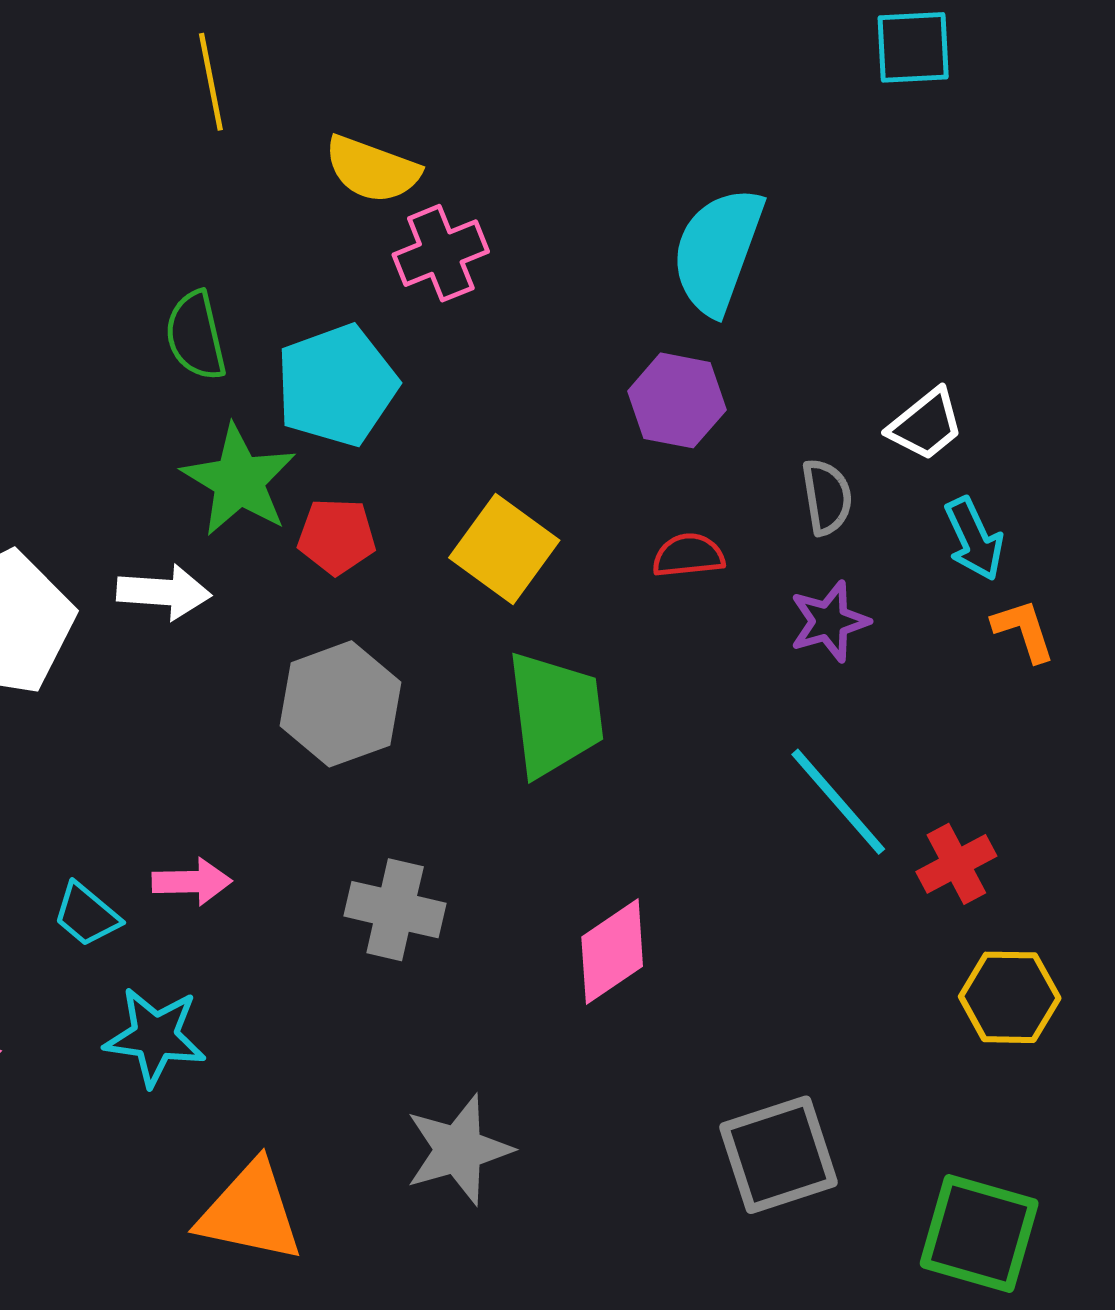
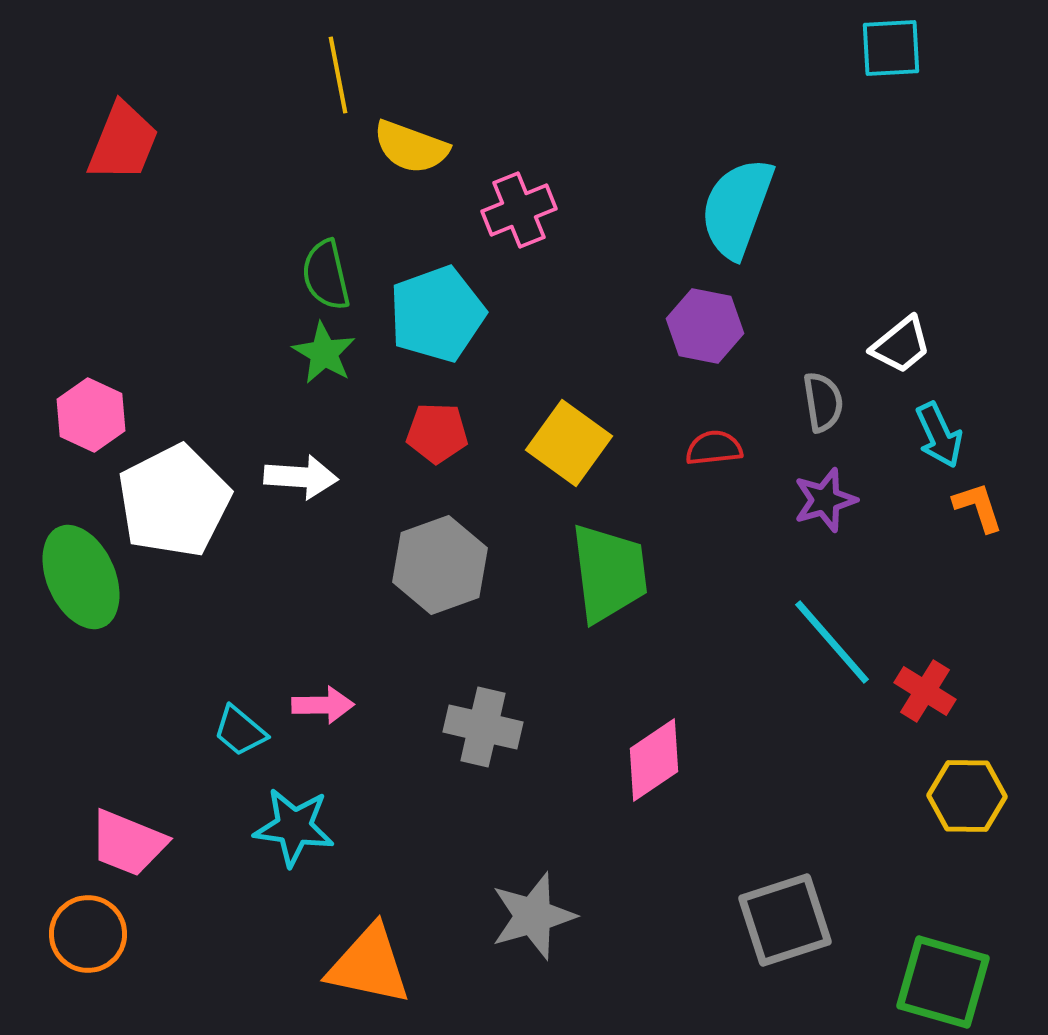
yellow semicircle: (372, 169) -> (411, 147), moved
green star: (239, 480) -> (324, 353), moved, size x0.7
red cross: (956, 864) -> (925, 691), turned -30

